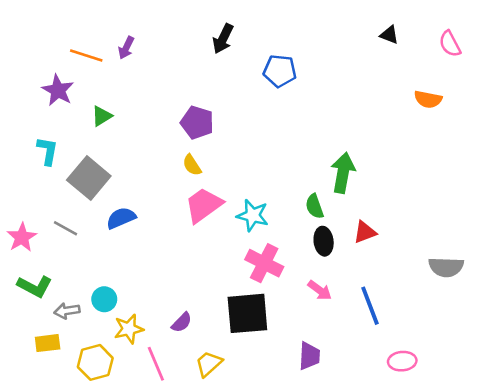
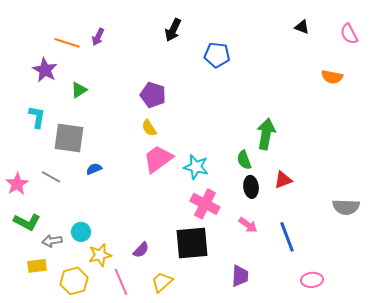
gray square: (89, 178) -> (69, 138), turned -32
blue semicircle: (121, 218) -> (94, 169), size x0.7

